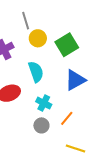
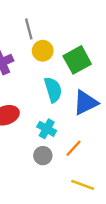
cyan semicircle: (36, 72) -> (53, 90), moved

